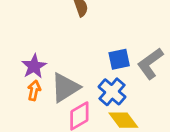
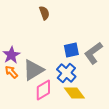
orange arrow: (34, 90) -> (11, 72), turned -56

